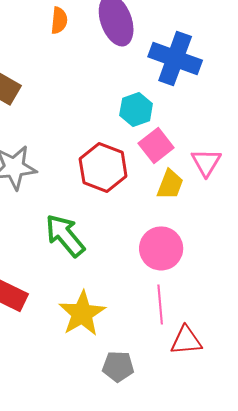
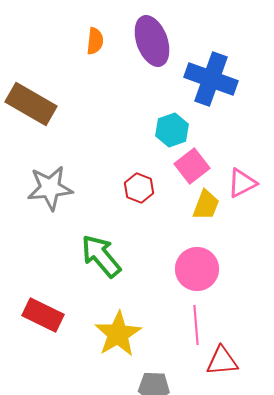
pink triangle: (206, 162) -> (242, 183), turned 32
red hexagon: (103, 167) -> (139, 188), size x0.6

